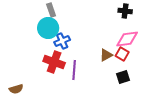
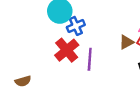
red cross: (54, 62) -> (67, 50), turned 30

